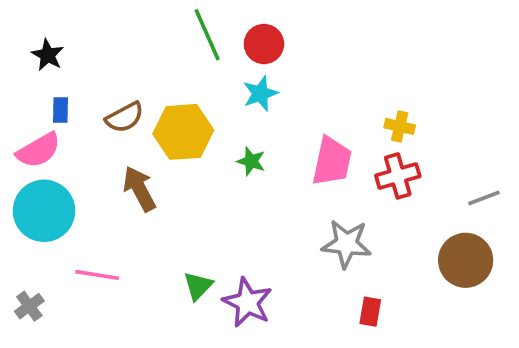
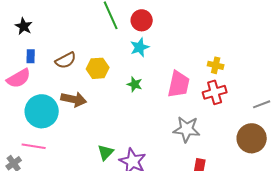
yellow hexagon: (183, 132) -> (98, 68), size x0.7
brown arrow: (139, 189) -> (74, 99), turned 130
cyan circle: (44, 211) -> (42, 111), moved
pink line: (97, 275) -> (34, 146), moved

